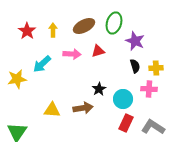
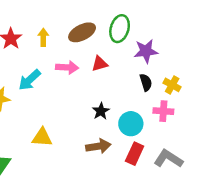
purple star: (135, 41) -> (146, 51), turned -30
yellow cross: (156, 68) -> (172, 85), turned 32
brown arrow: (83, 108) -> (98, 146), moved

